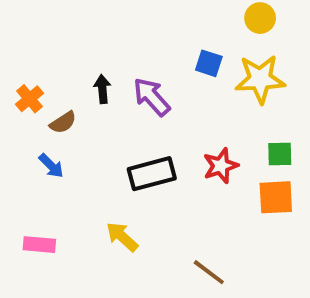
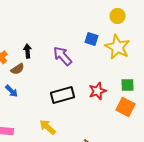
yellow star: (260, 79) -> (118, 47), turned 30
black arrow: (102, 89) -> (28, 51), moved
orange square: (276, 197) -> (126, 107), turned 30

